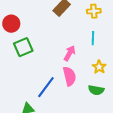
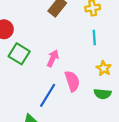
green square: (23, 47) -> (19, 54), turned -30
pink arrow: (70, 53) -> (53, 58), moved

